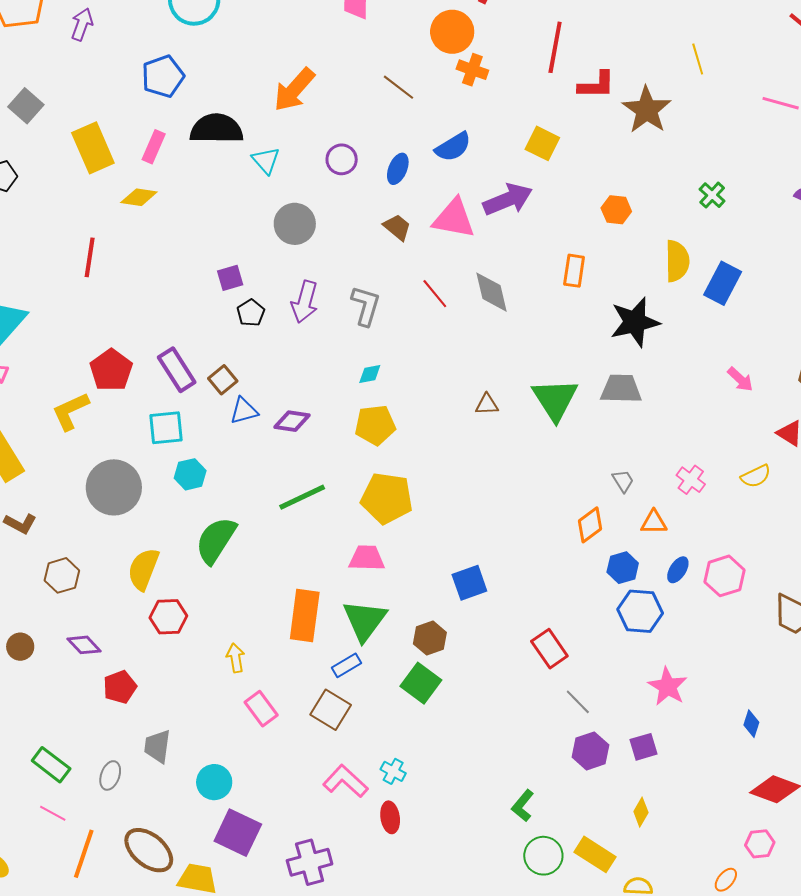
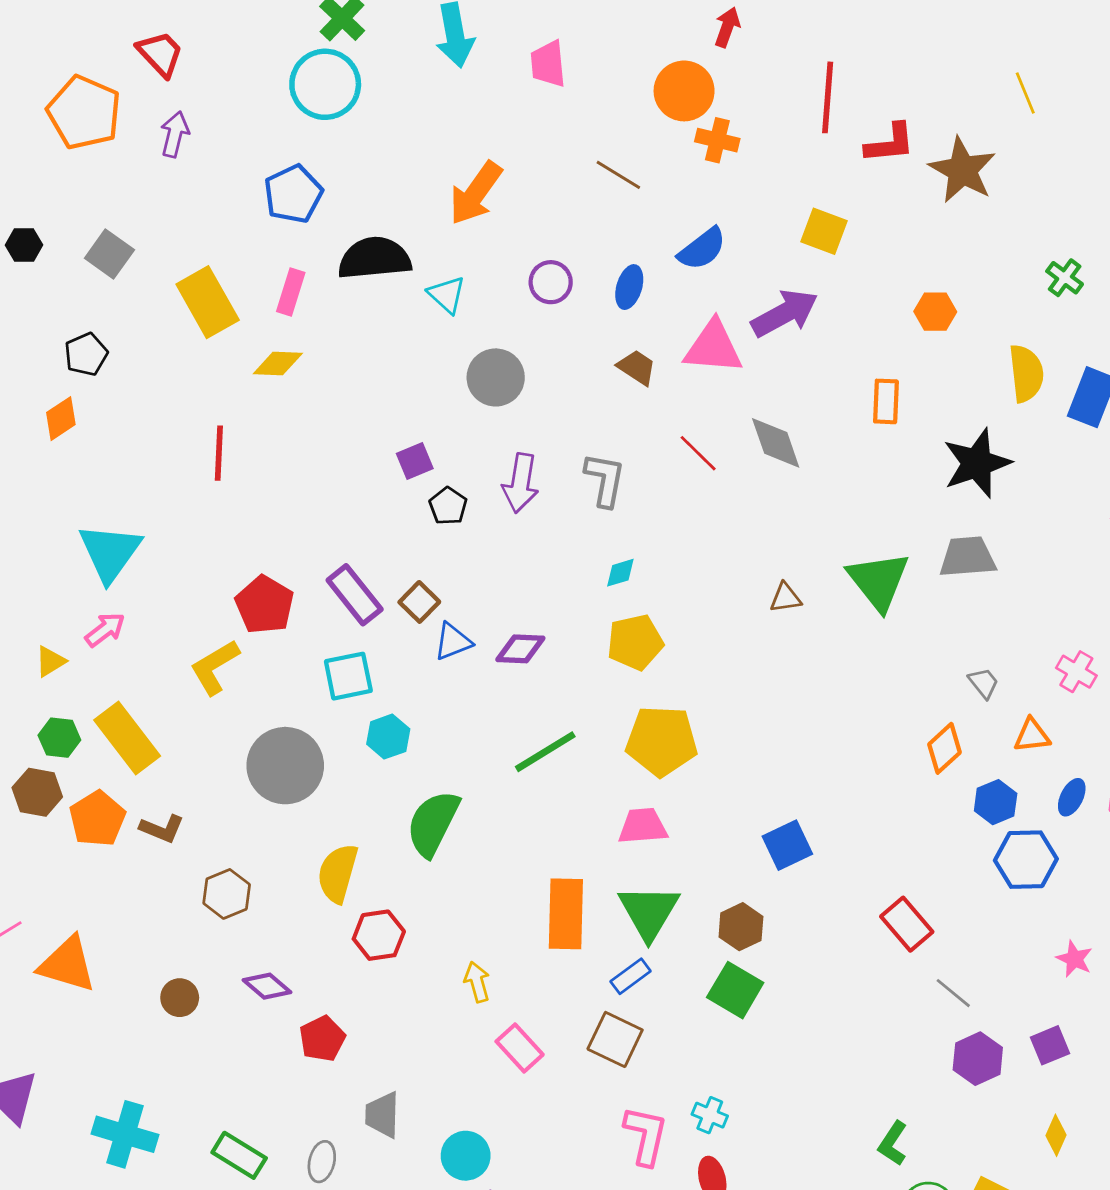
pink star: (668, 686) -> (1074, 959), size x0.7
pink L-shape: (345, 781) -> (646, 1136), turned 66

